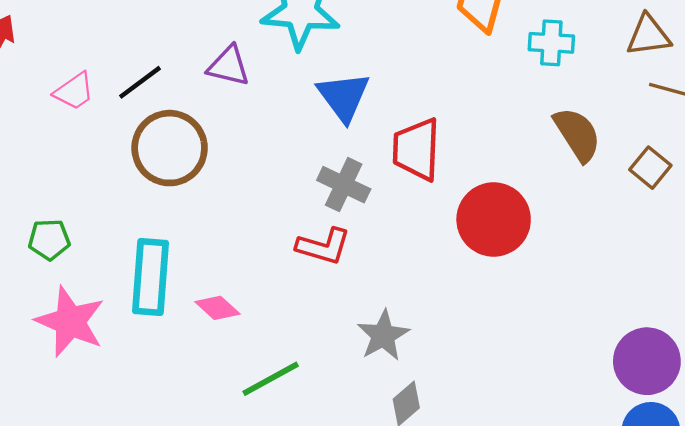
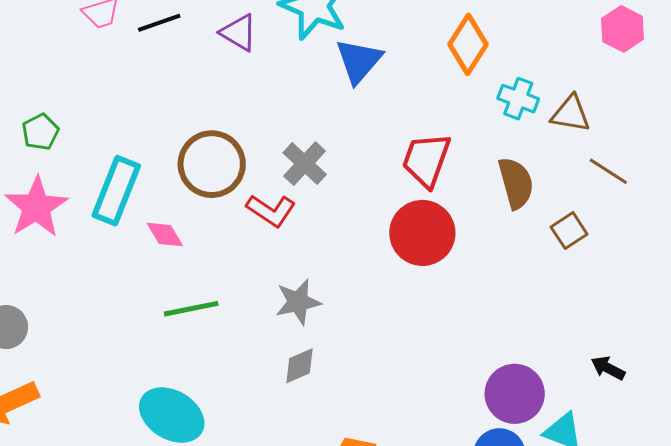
brown triangle: (648, 35) -> (571, 114), moved
blue triangle: (344, 97) -> (359, 61), moved
brown circle: (170, 148) -> (212, 164), moved
red trapezoid: (416, 149) -> (426, 160), moved
green pentagon: (49, 239) -> (40, 132), turned 30

